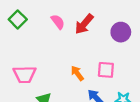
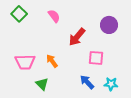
red arrow: (84, 24) -> (77, 37), moved
orange arrow: (77, 73) -> (52, 61), moved

